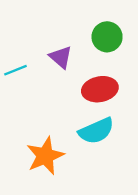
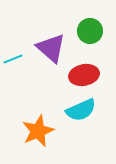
purple triangle: (61, 57) -> (51, 48), size x1.5

